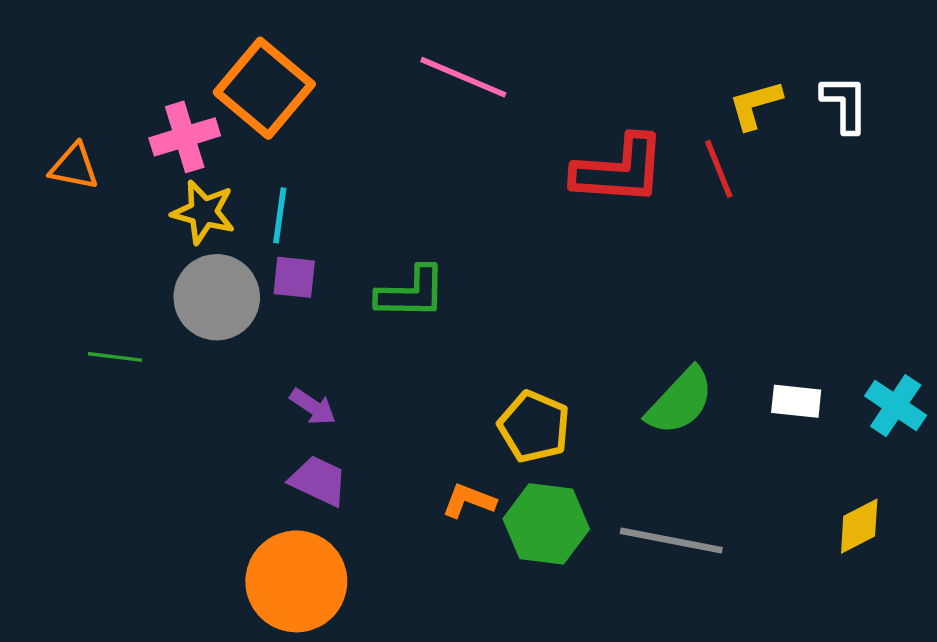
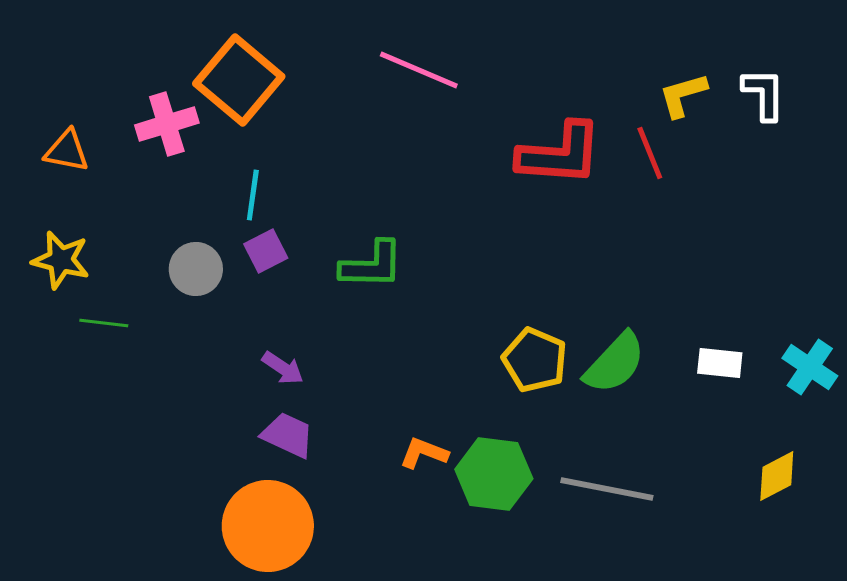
yellow star: (203, 212) -> (61, 260), moved
purple square: (294, 277) -> (266, 251), turned -33
gray circle: (217, 297) -> (196, 269), size x0.7
yellow pentagon: (534, 427) -> (535, 360), moved

